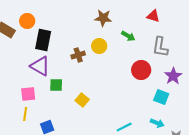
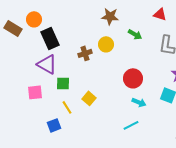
black rectangle: (43, 40) -> (50, 38), turned -35
red circle: (141, 70) -> (133, 78), moved
yellow line: (25, 114) -> (67, 107), moved, turned -40
cyan arrow: (157, 123) -> (139, 102), moved

